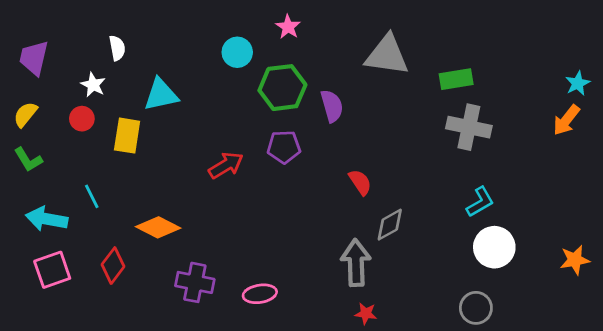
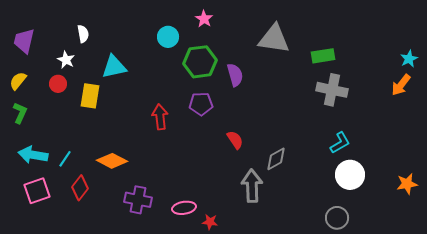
green L-shape: (28, 160) -> (20, 113), turned -125
red arrow: (226, 165) -> (160, 117), turned -65
red semicircle: (360, 182) -> (235, 140), moved
cyan line: (92, 196) -> (65, 159), moved, turned 60
red star: (366, 314) -> (210, 222), moved

